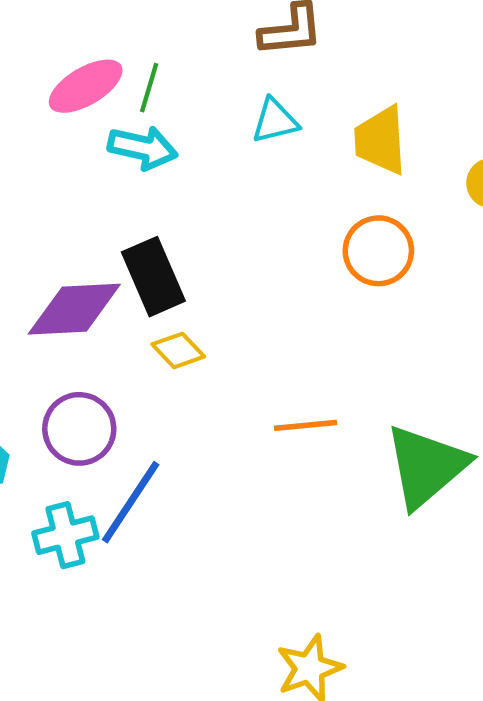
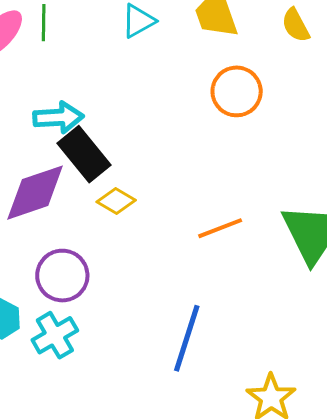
cyan arrow: (143, 148) -> (58, 117), moved
blue line: (131, 502) -> (187, 338), moved
cyan cross: (65, 535) -> (55, 335), moved

